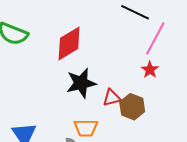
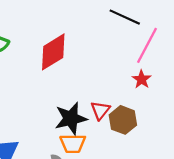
black star: (81, 83) -> (71, 119), moved
red triangle: (112, 98) -> (100, 110), turned -36

